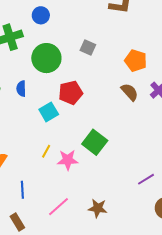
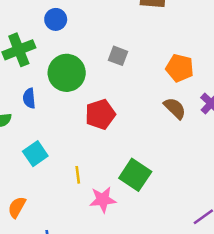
blue semicircle: (21, 89) -> (29, 98), moved
cyan square: (49, 112) -> (35, 154), moved
yellow line: (46, 151) -> (78, 175), moved, turned -32

